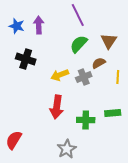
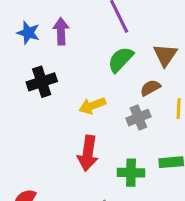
black cross: (26, 59) -> (42, 82), turned -36
gray cross: (84, 77) -> (138, 118), moved

